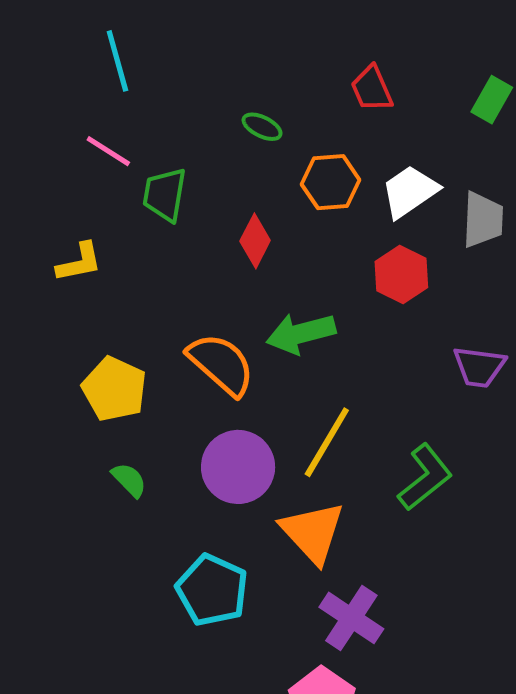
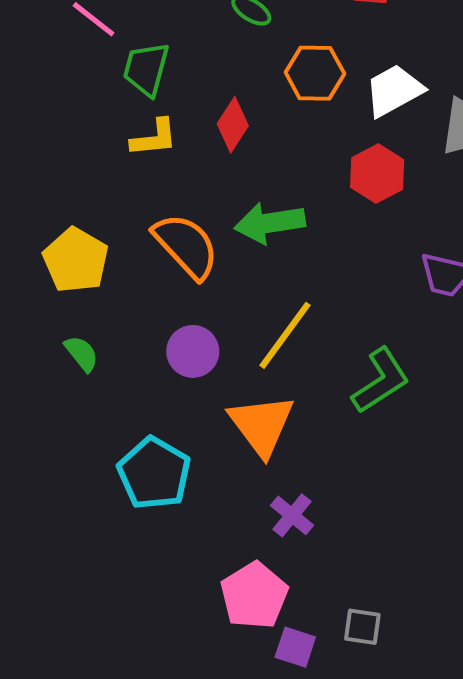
yellow L-shape: (79, 262) -> (154, 138), moved
purple circle: (238, 467) -> (193, 351), size x0.7
purple cross: (351, 618) -> (292, 515), size x0.7

